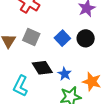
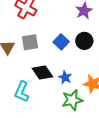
gray square: (31, 37) -> (30, 42), turned -30

